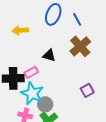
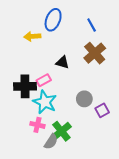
blue ellipse: (53, 14) -> (53, 20), moved
purple square: (87, 90) -> (102, 110), moved
gray circle: (45, 104) -> (84, 99), moved

